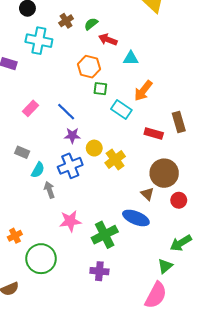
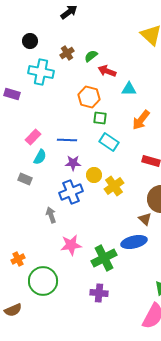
cyan rectangle: (121, 109) -> (109, 142), moved
blue line: (66, 112) -> (67, 140), turned -42
cyan semicircle: (38, 170) -> (40, 157), moved
blue ellipse: (136, 218) -> (134, 242), turned -35

